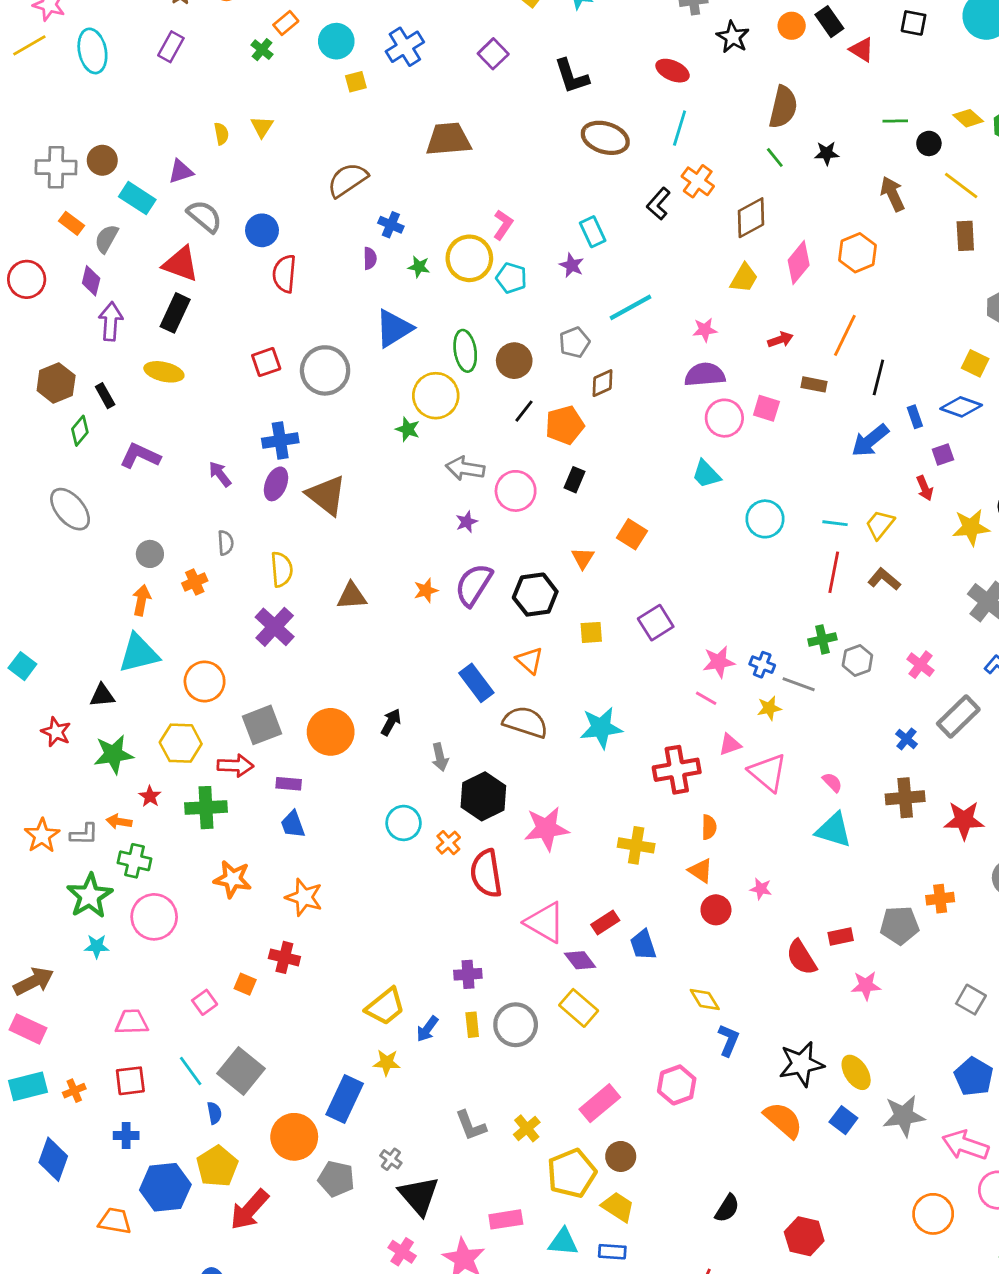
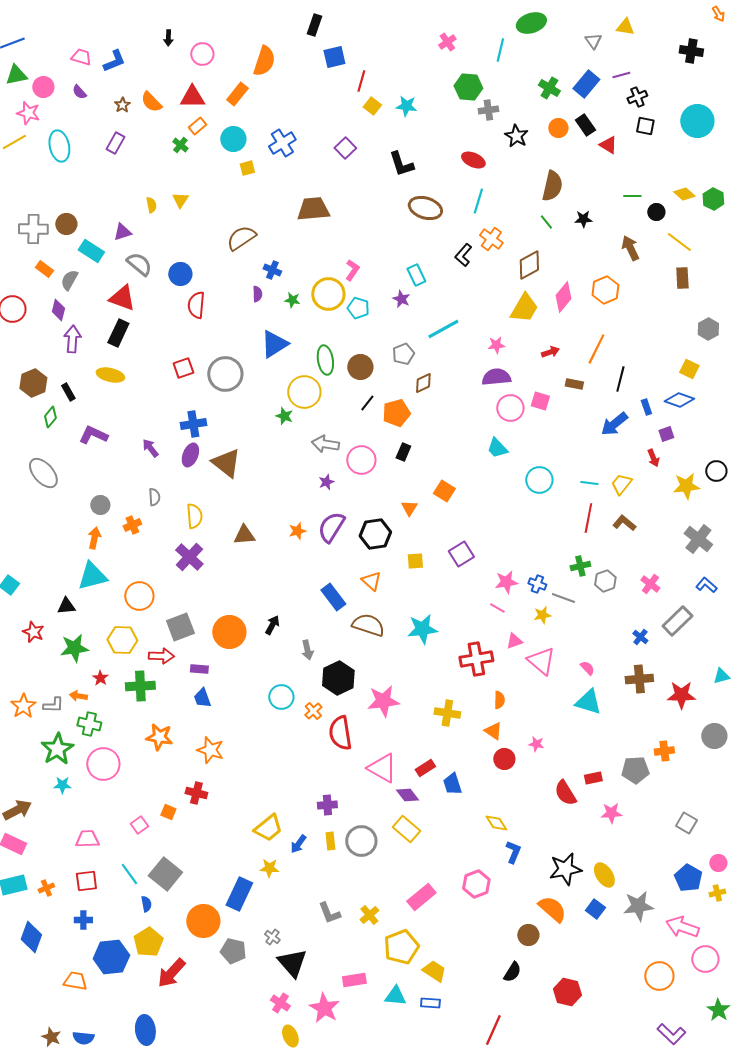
yellow trapezoid: (744, 278) -> (524, 308), size x1.4
brown circle: (621, 1156) -> (528, 935), moved

